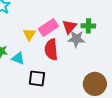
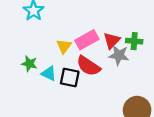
red semicircle: (51, 50) -> (88, 66), turned -55
black square: (37, 78) -> (70, 78), moved

